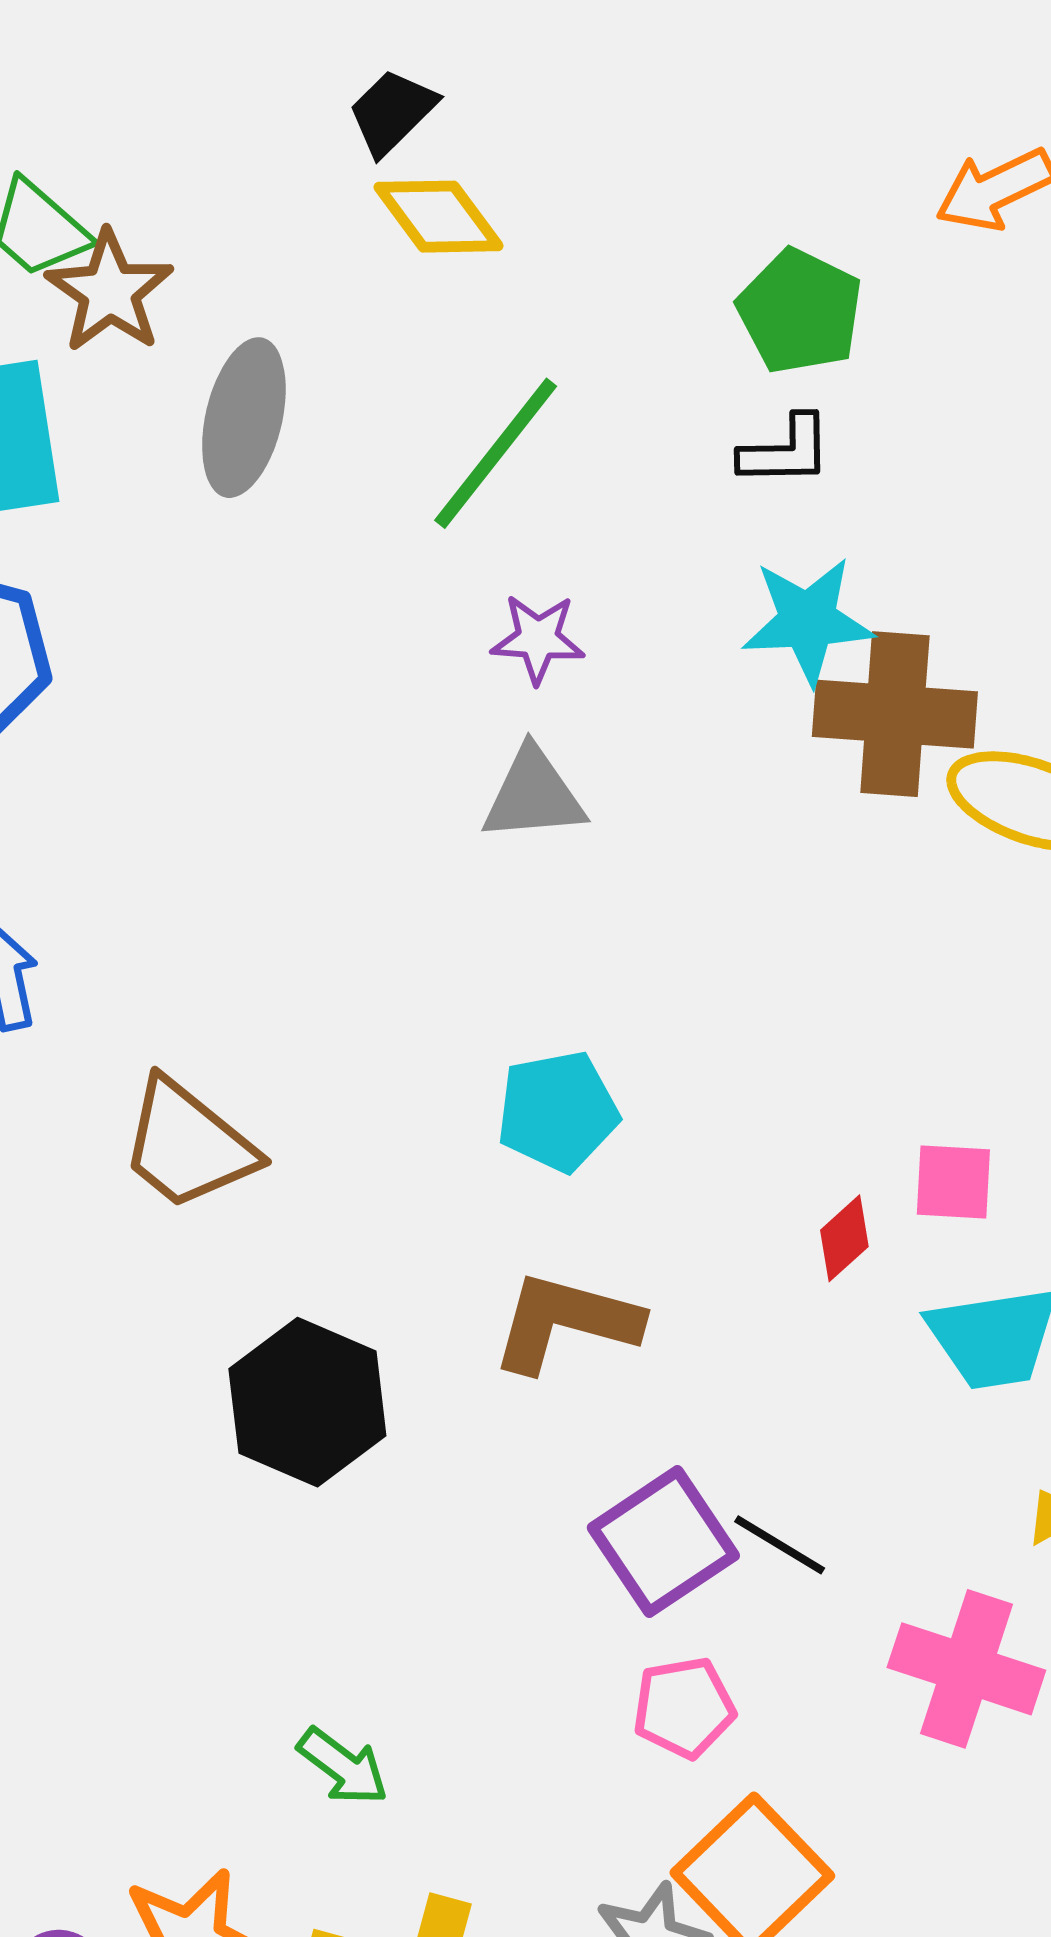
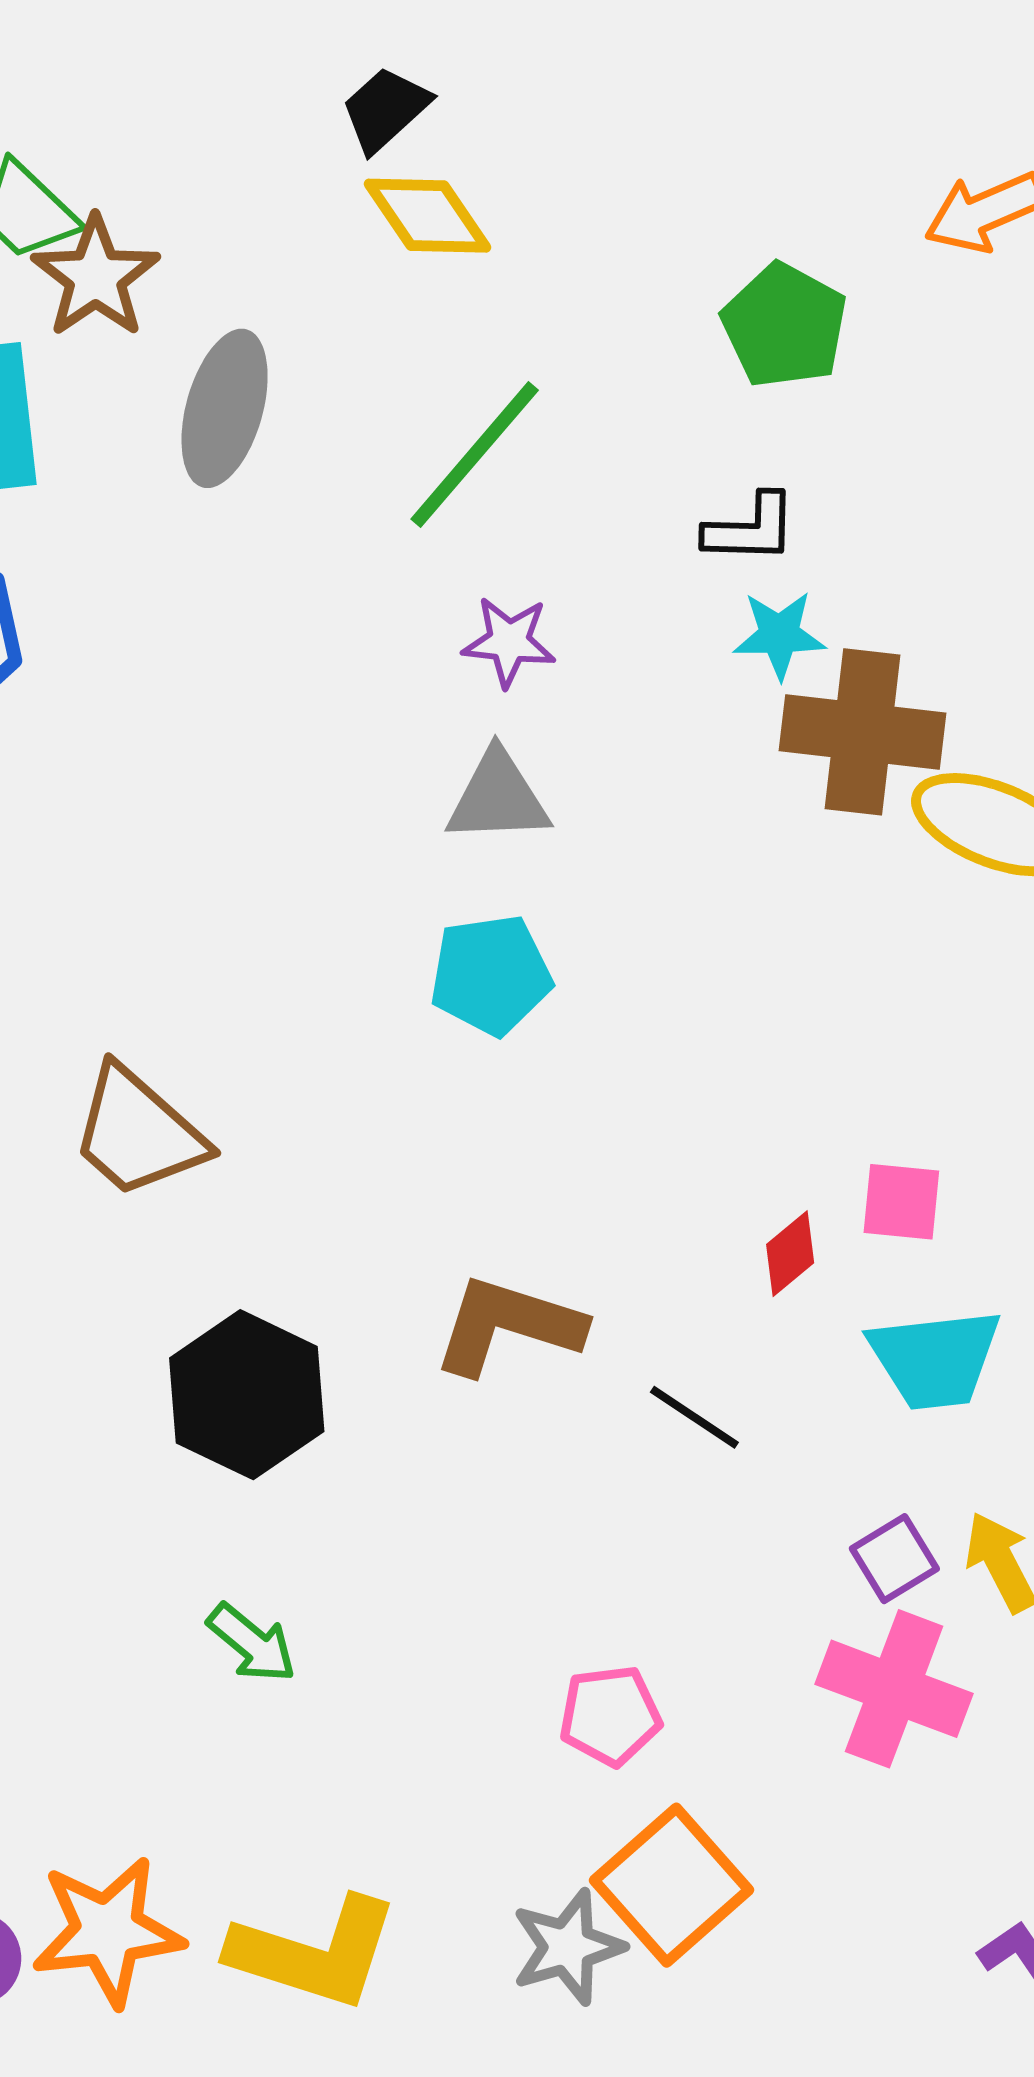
black L-shape: (786, 451) -> (750, 529), moved
cyan star: (808, 621) -> (779, 635), size x0.7
cyan pentagon: (558, 1111) -> (491, 975), moved
purple square: (663, 1542) -> (894, 1559), moved, size x0.6
black line: (780, 1545) -> (694, 1417), moved
green arrow: (343, 1766) -> (252, 1643), moved

